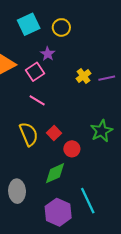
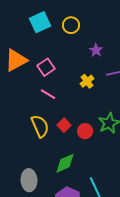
purple star: (48, 54) -> (96, 50), moved
yellow cross: (84, 76) -> (87, 81), moved
red circle: (72, 149) -> (85, 131), moved

